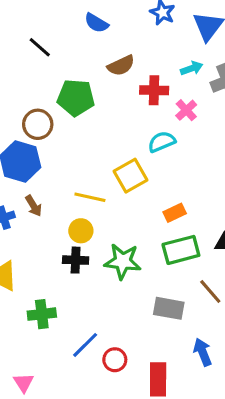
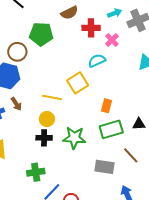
orange rectangle: (175, 213) -> (106, 106), turned -48
green cross: (42, 314) -> (36, 172), moved

